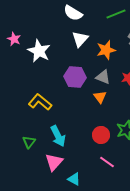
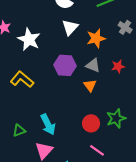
yellow L-shape: (40, 102) -> (22, 79), moved
green triangle: (29, 142) -> (19, 130), turned 32

